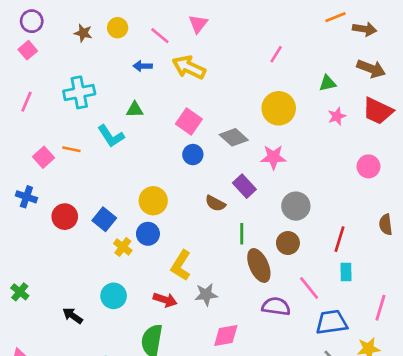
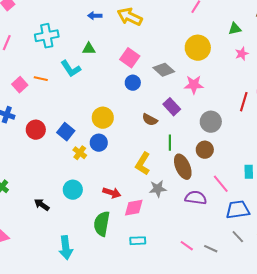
red line: (339, 239) -> (244, 102), moved
yellow L-shape: (181, 265) -> (143, 164), moved
gray star: (206, 295) -> (158, 189), moved
pink diamond: (226, 335) -> (134, 208), moved

